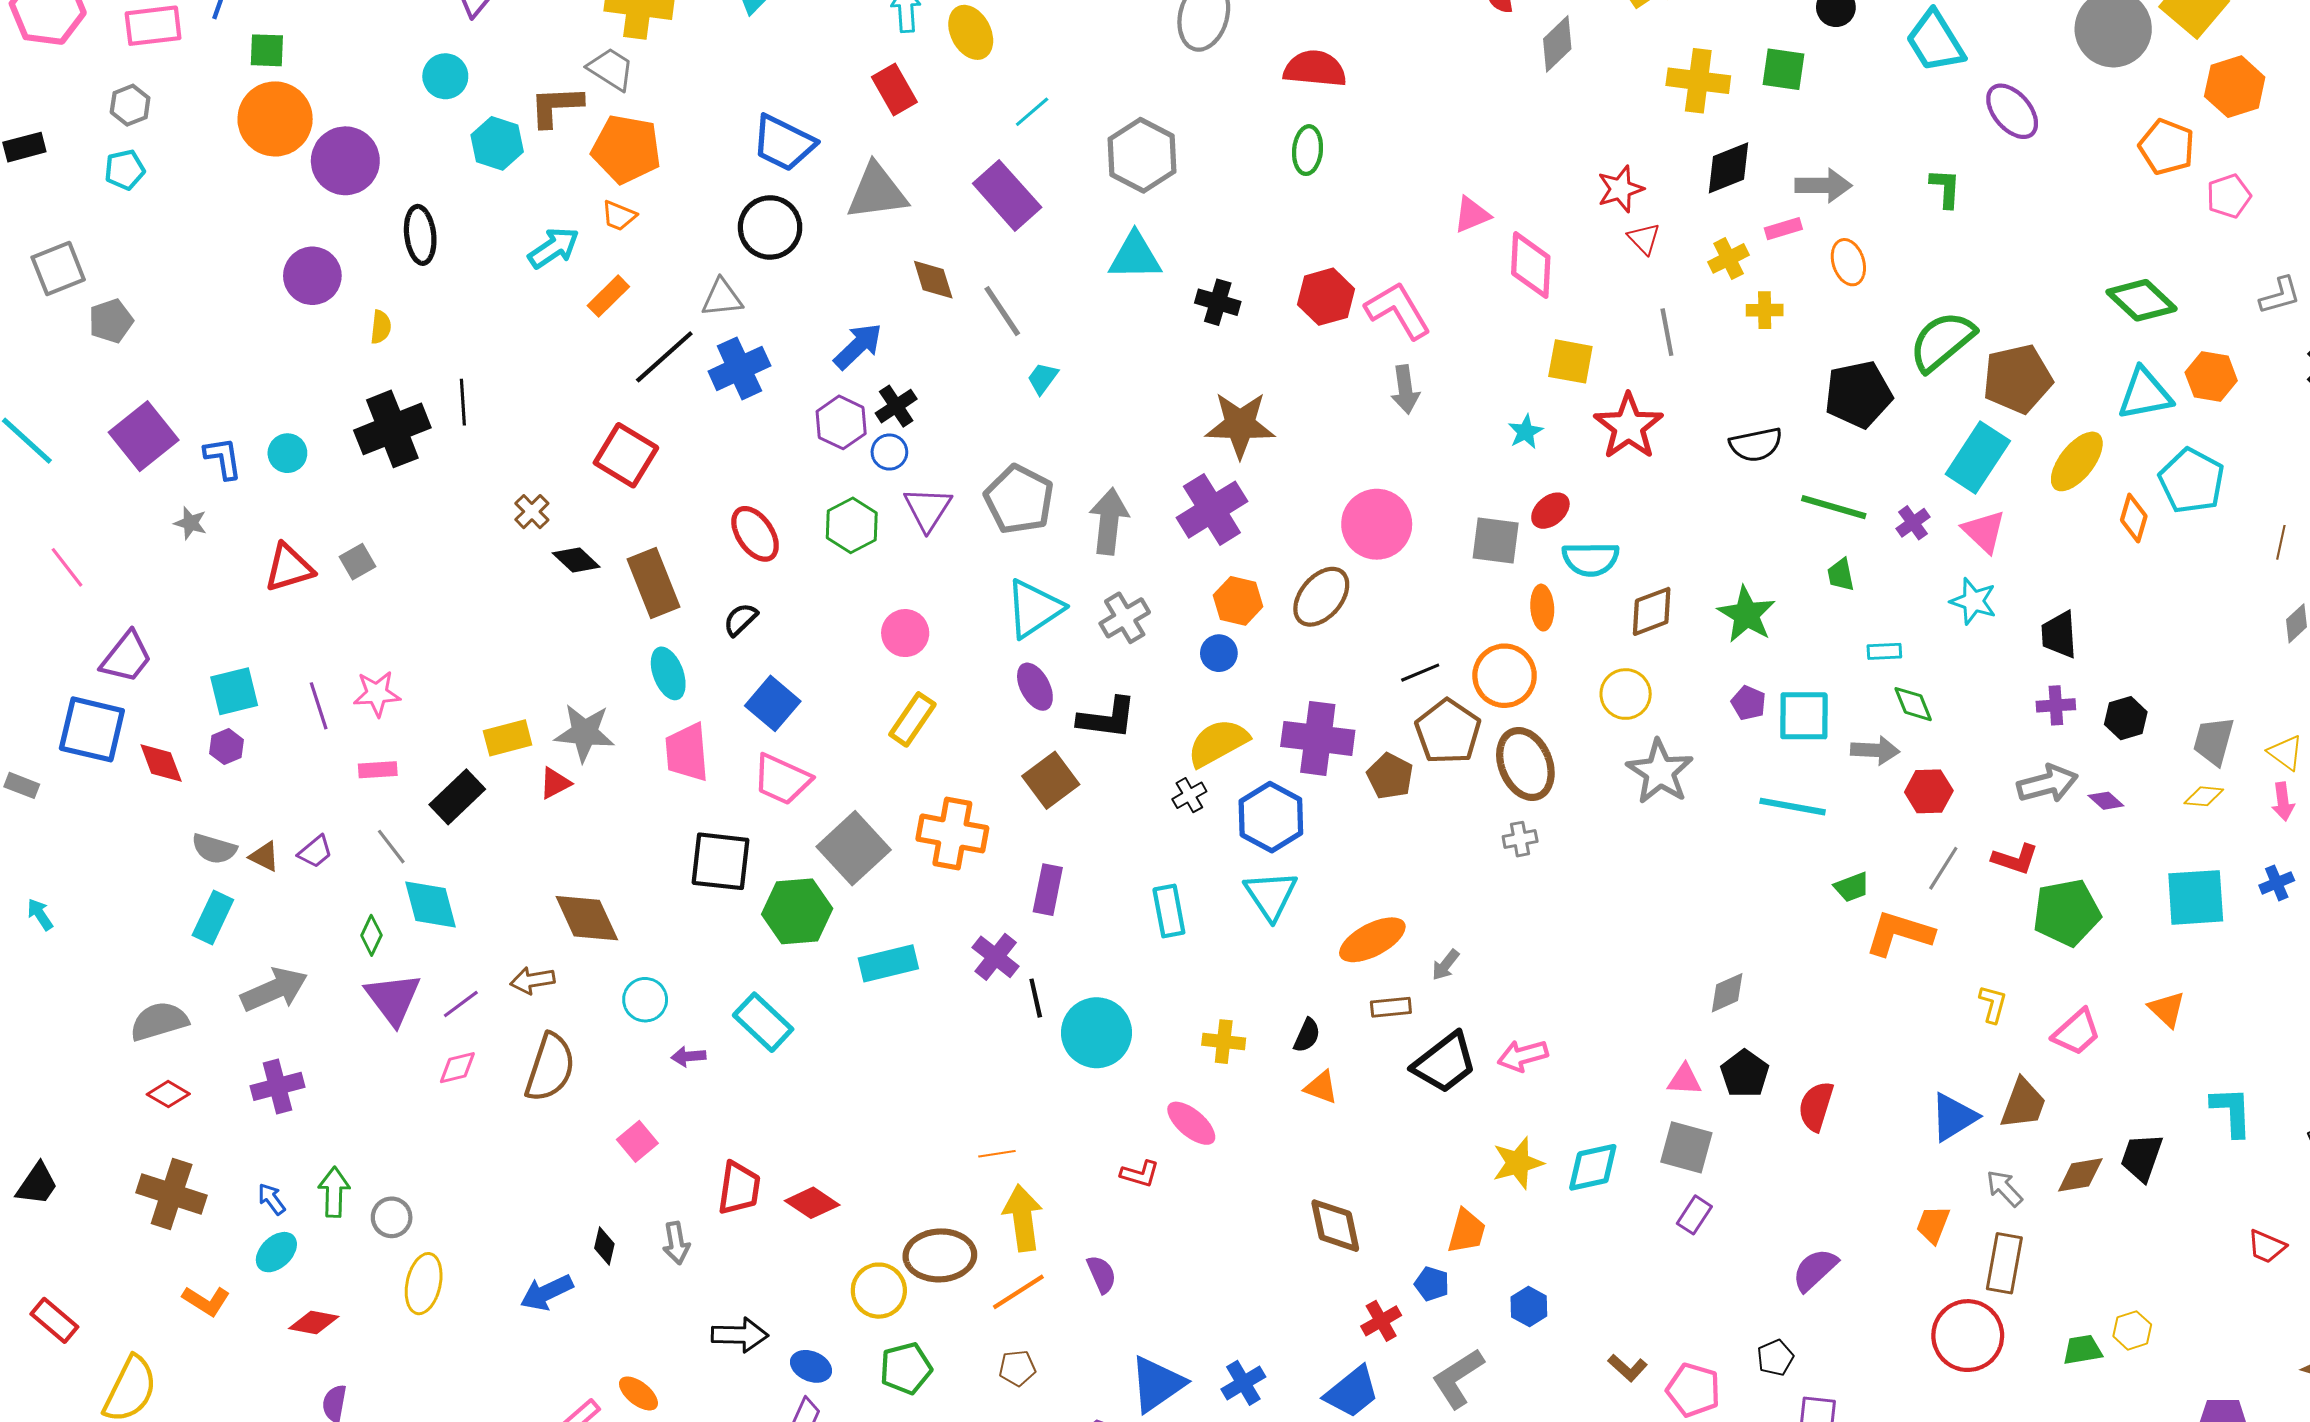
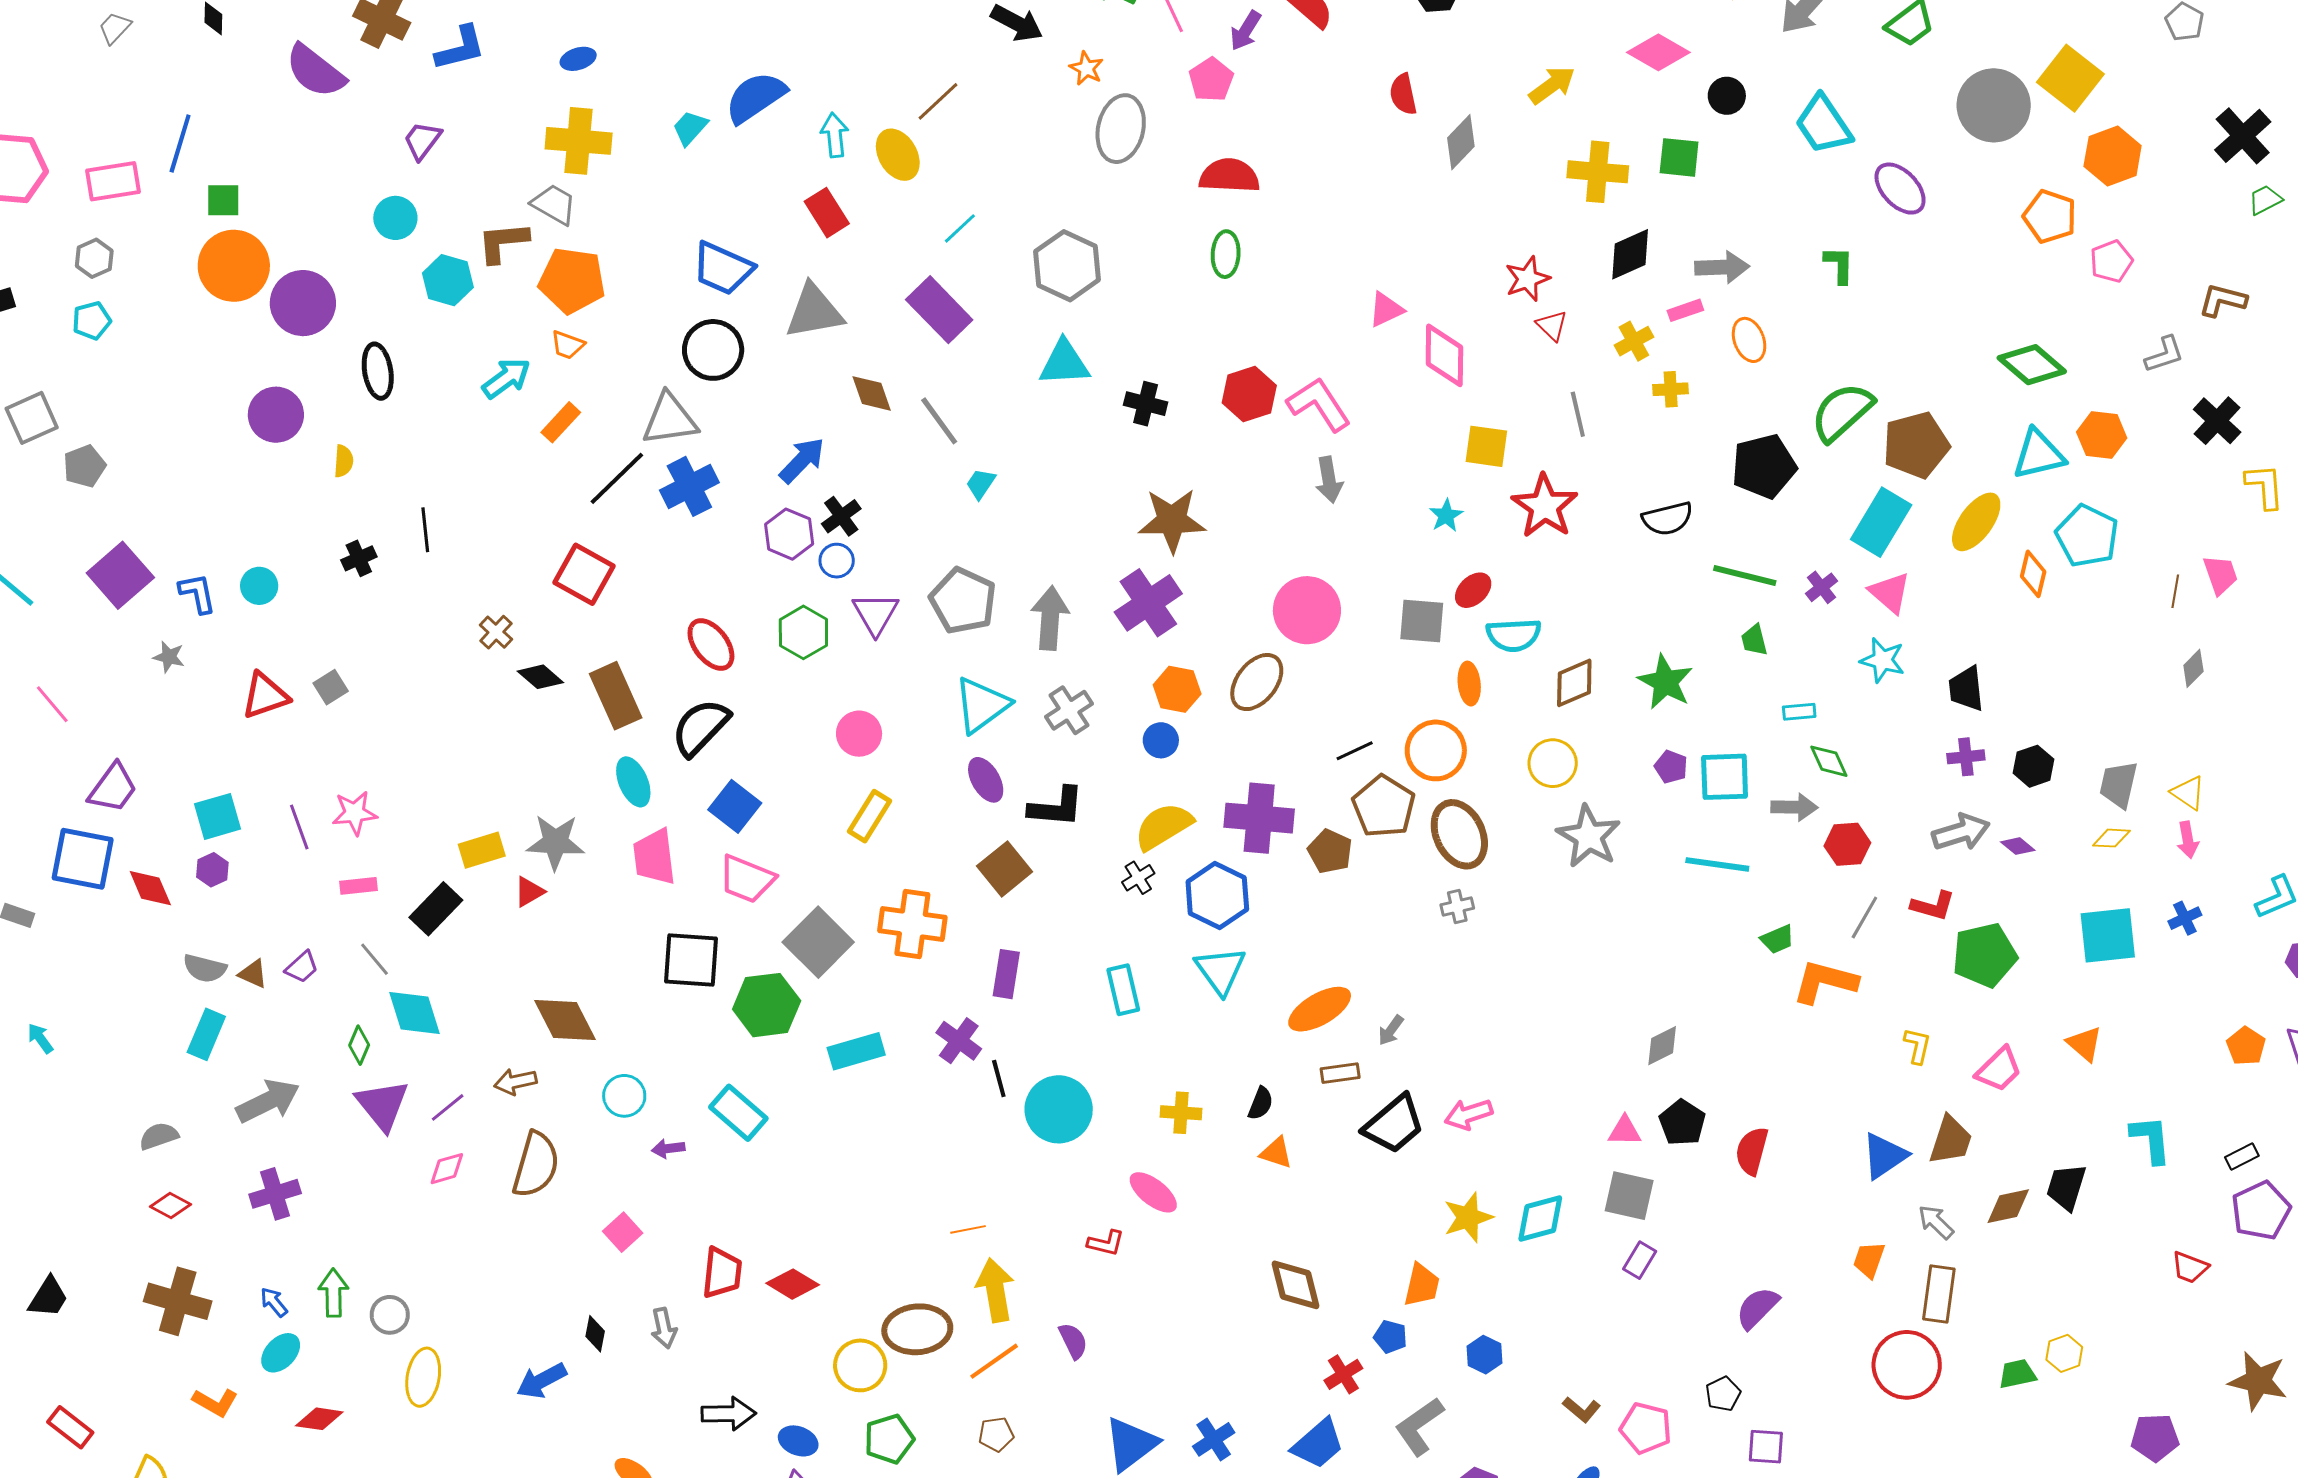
gray triangle: (722, 298) -> (670, 419), size x1.4
black cross: (392, 429) -> (359, 558), size x0.5
black semicircle: (740, 619) -> (700, 727), size x1.8
gray semicircle: (159, 1021) -> (159, 1136), size x0.7

